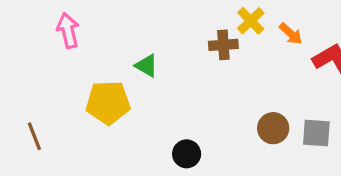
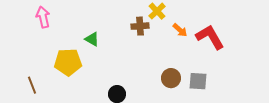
orange arrow: (291, 34) -> (180, 30), moved
brown line: (34, 136) -> (32, 85), moved

